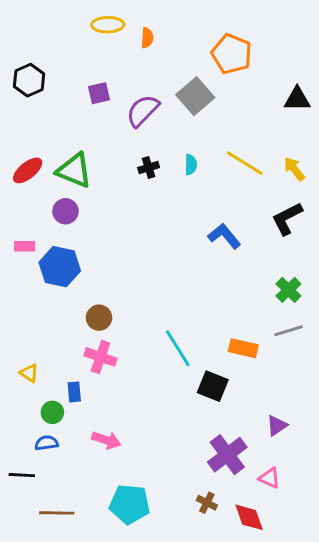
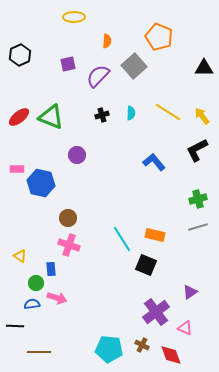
orange semicircle: (147, 38) -> (107, 41), moved
purple circle: (65, 211) -> (77, 155), moved
green cross: (288, 290) -> (198, 199), turned 30
orange rectangle: (243, 348) -> (155, 235), moved
pink arrow: (106, 440) -> (57, 298), moved
cyan pentagon: (130, 504) -> (109, 349), moved

